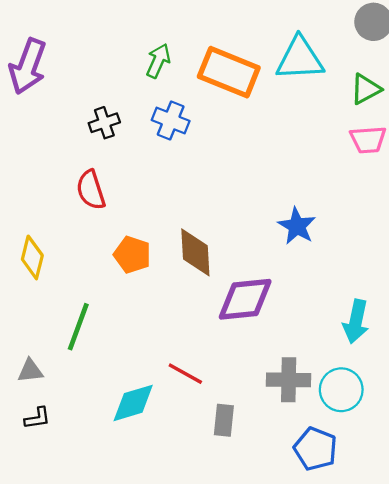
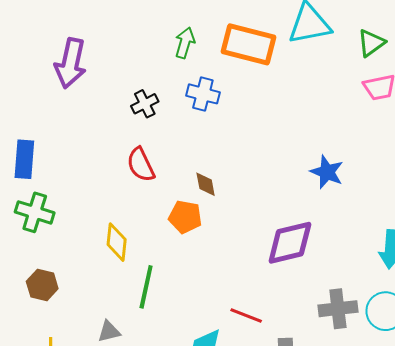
brown diamond: (195, 252) -> (206, 184), moved, size x0.6
yellow diamond: (32, 257) -> (117, 242), moved

